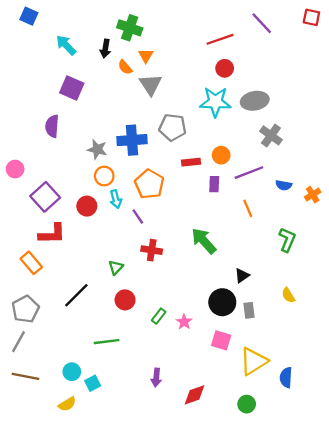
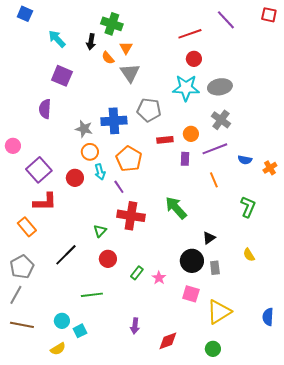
gray cross: (271, 135) -> (221, 120), moved
red cross: (152, 250) -> (131, 216), size x1.5
blue semicircle: (286, 377) -> (268, 317), moved

